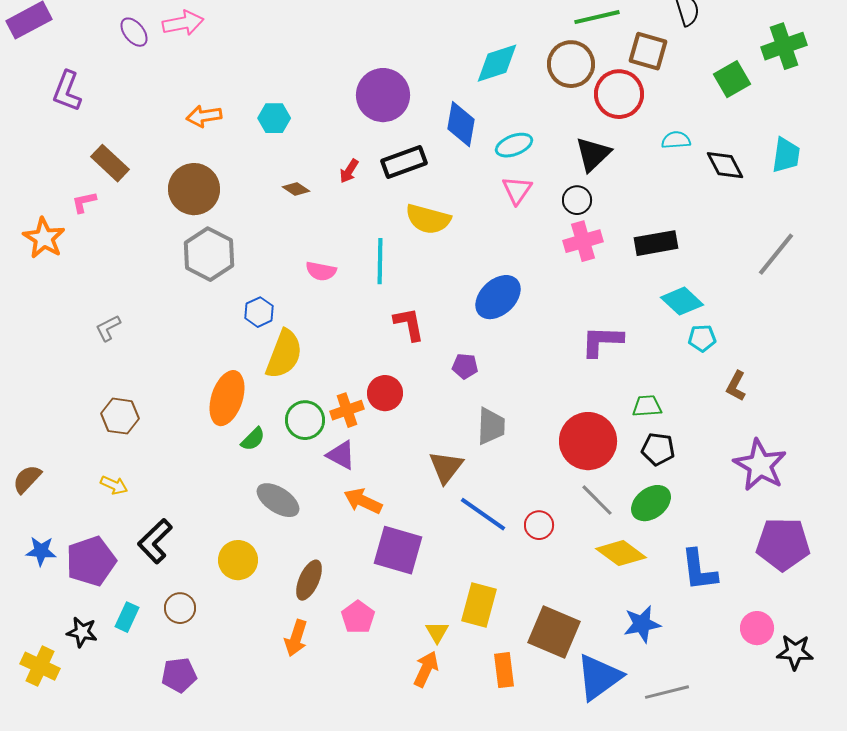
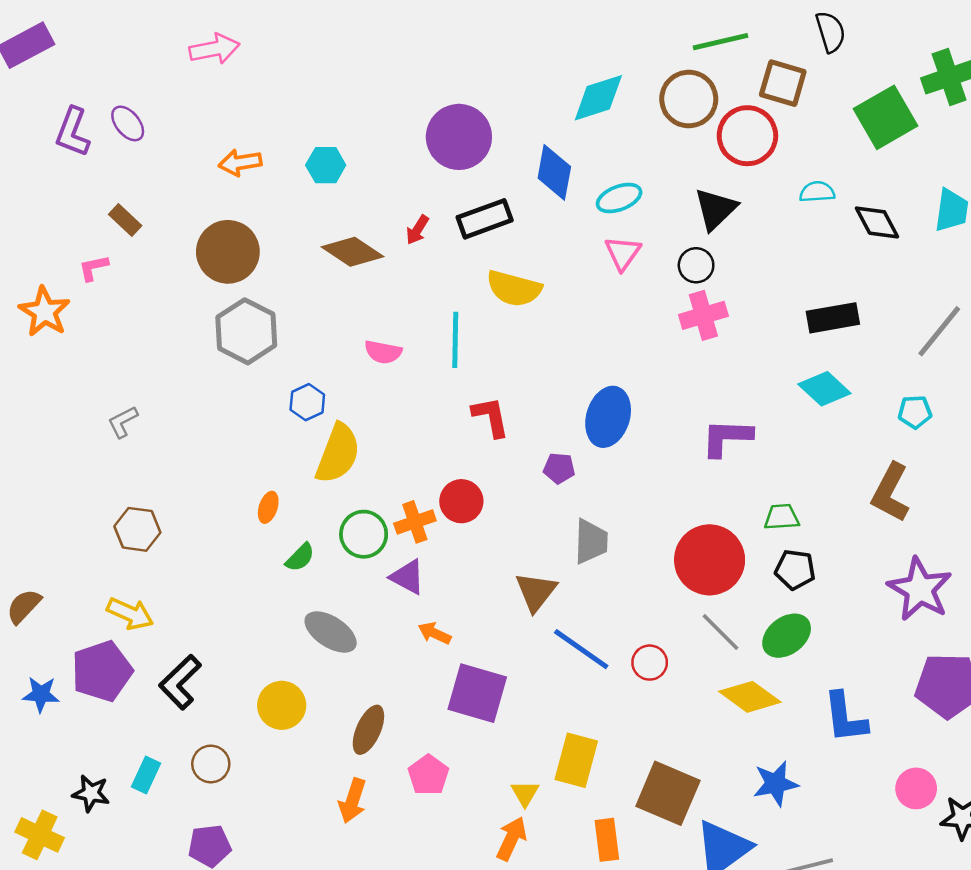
purple ellipse: (134, 32) -> (128, 123), moved
green square: (732, 79) -> (886, 117), size x1.4
brown rectangle: (110, 163) -> (125, 220), size x0.7
brown diamond: (296, 189) -> (353, 252), size x1.8
black rectangle: (656, 243) -> (833, 318), moved
blue ellipse: (498, 297) -> (608, 417), moved, turned -30
cyan pentagon: (702, 338) -> (915, 412), moved
brown L-shape: (736, 386) -> (890, 493), size x1.6
orange ellipse: (227, 398) -> (268, 507), size x0.5
yellow arrow: (114, 485) -> (130, 614), size x1.4
orange arrow: (363, 501) -> (434, 633), size x0.7
purple pentagon: (91, 561) -> (102, 671), moved

